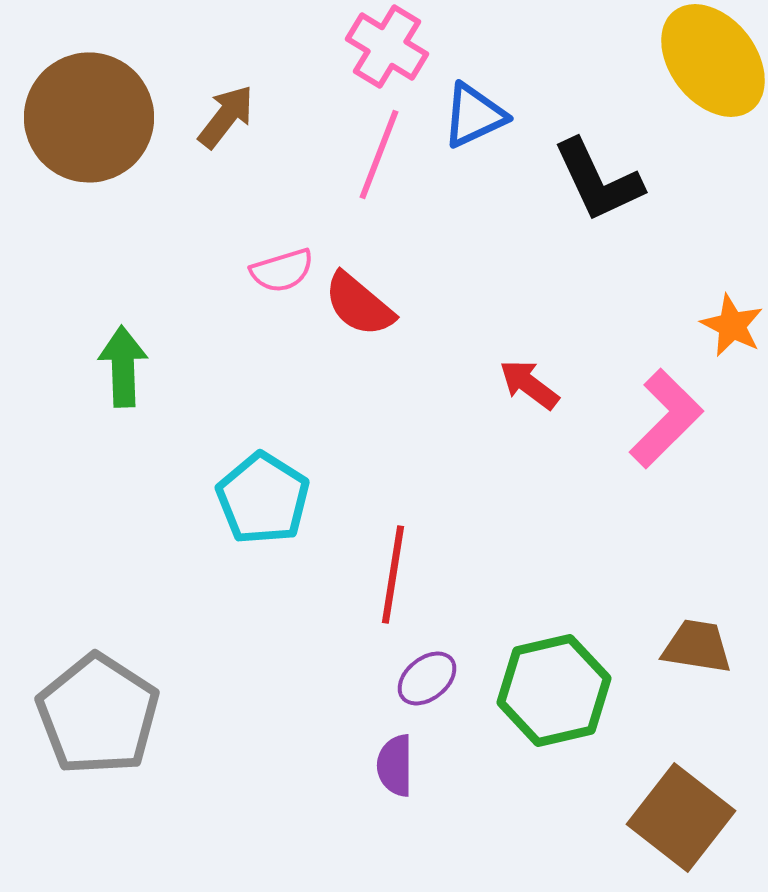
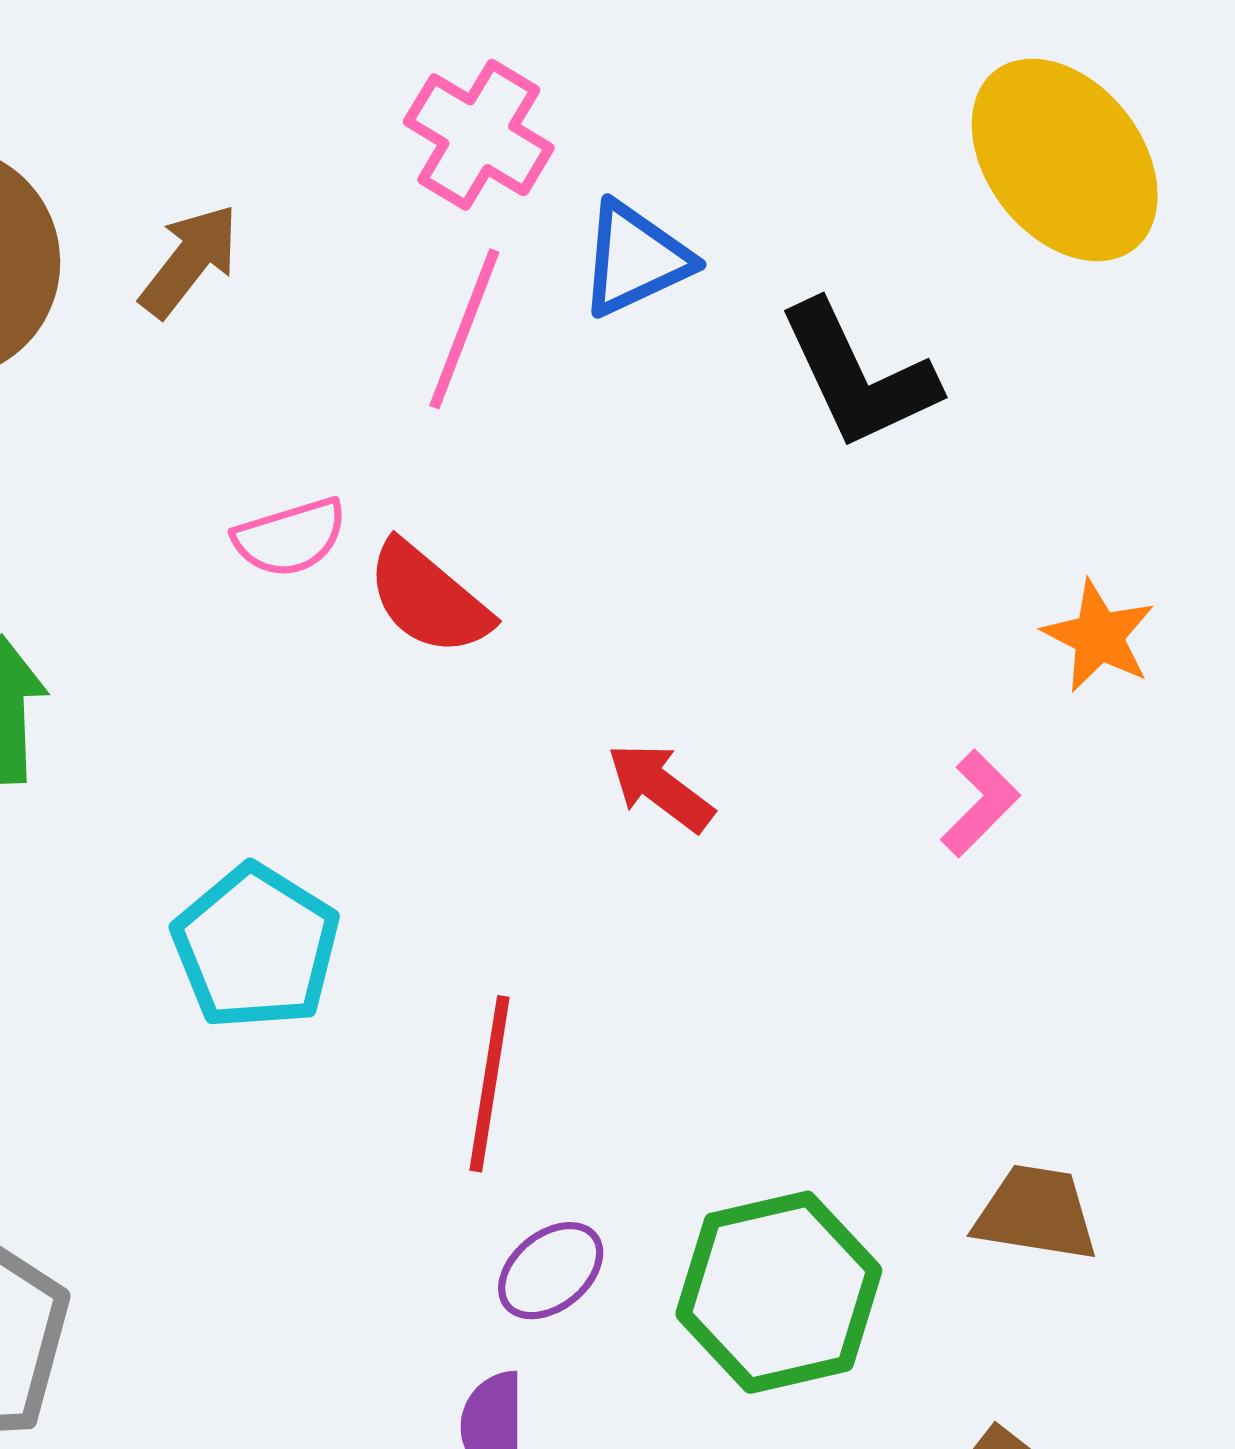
red arrow: (529, 384) -> (660, 787), moved
pink L-shape: (666, 418) -> (980, 803), size x0.6

